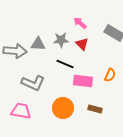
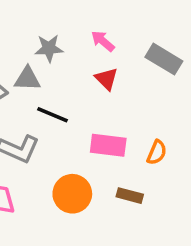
gray star: (61, 40) -> (49, 48), moved
black line: (65, 64) -> (53, 115), moved
orange semicircle: (110, 75) -> (157, 152), moved

